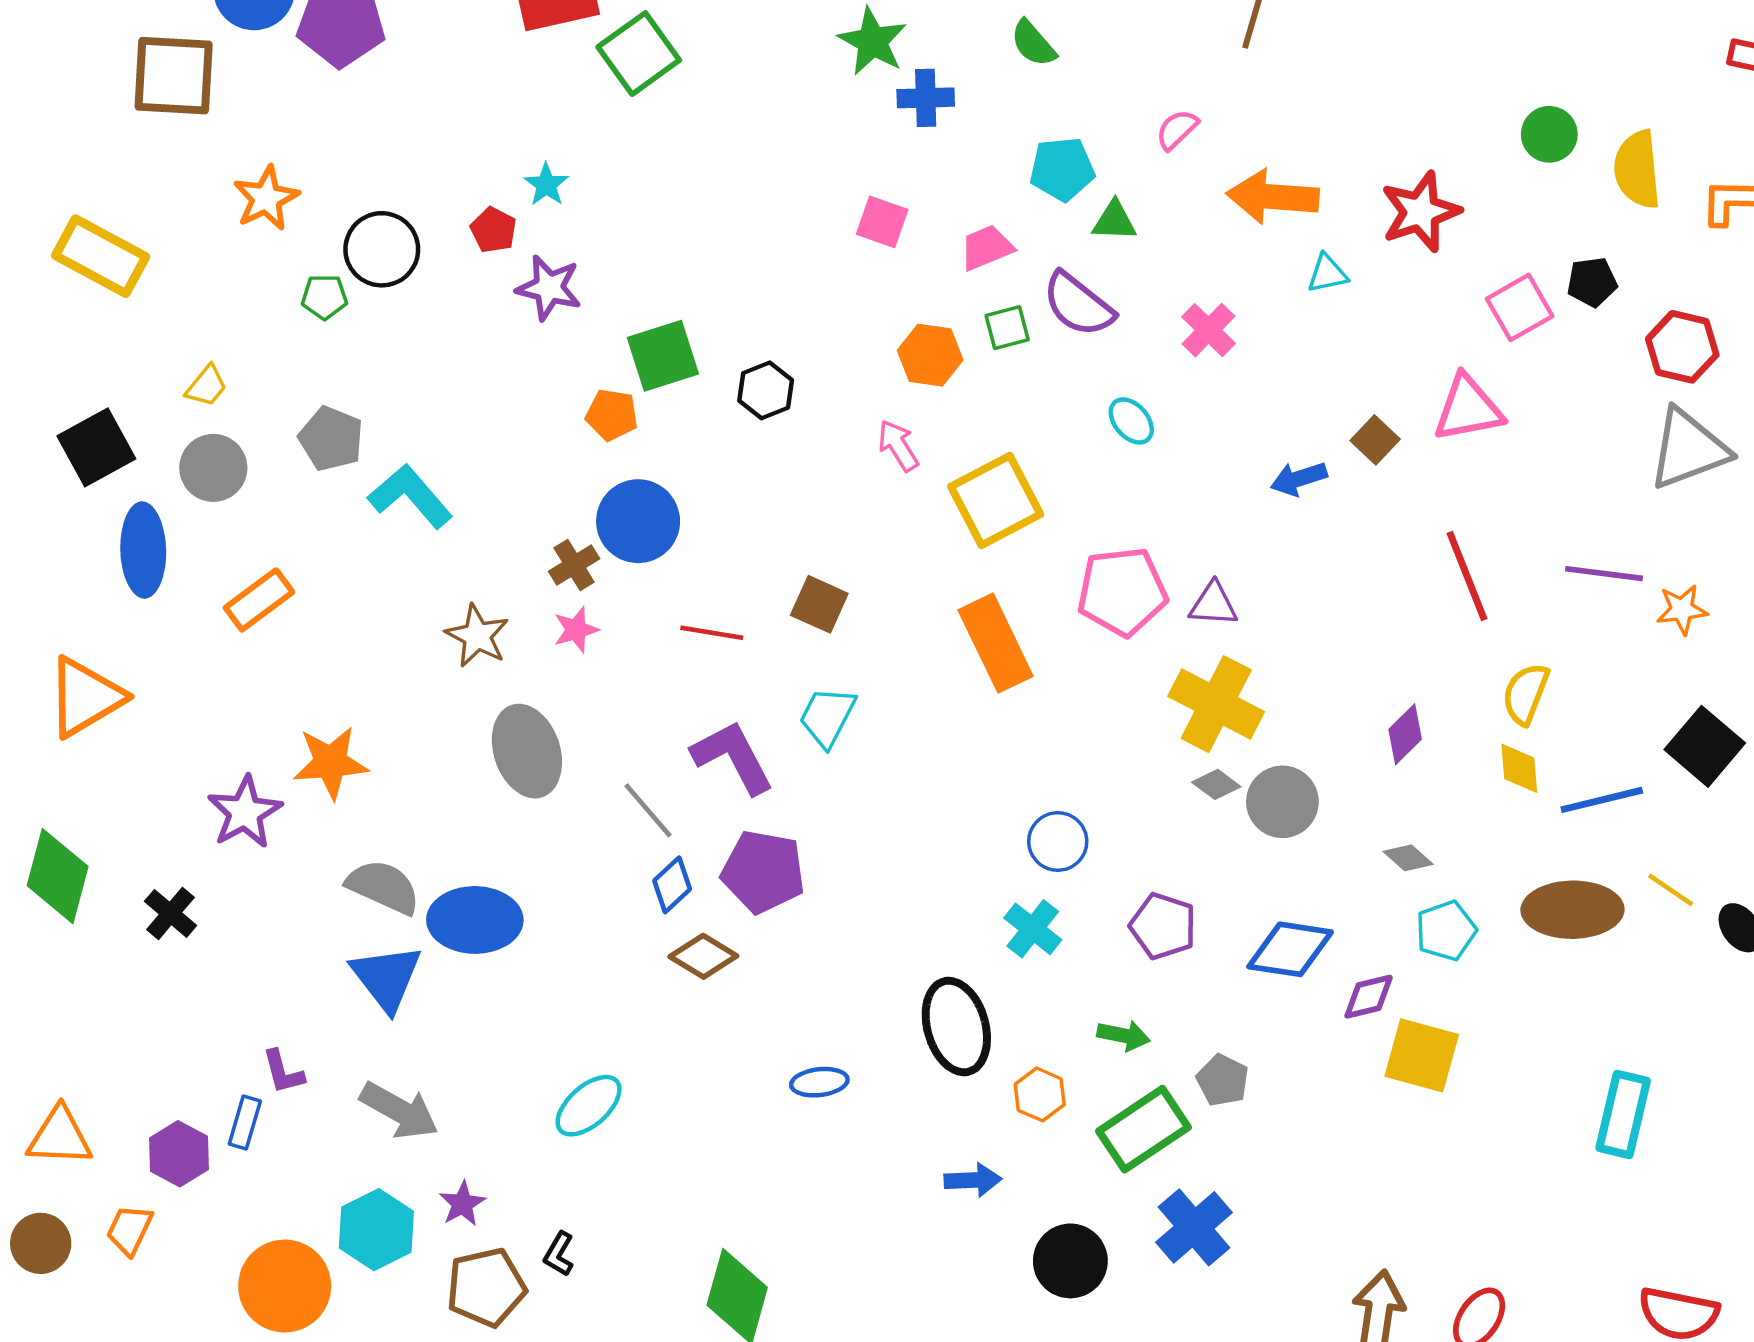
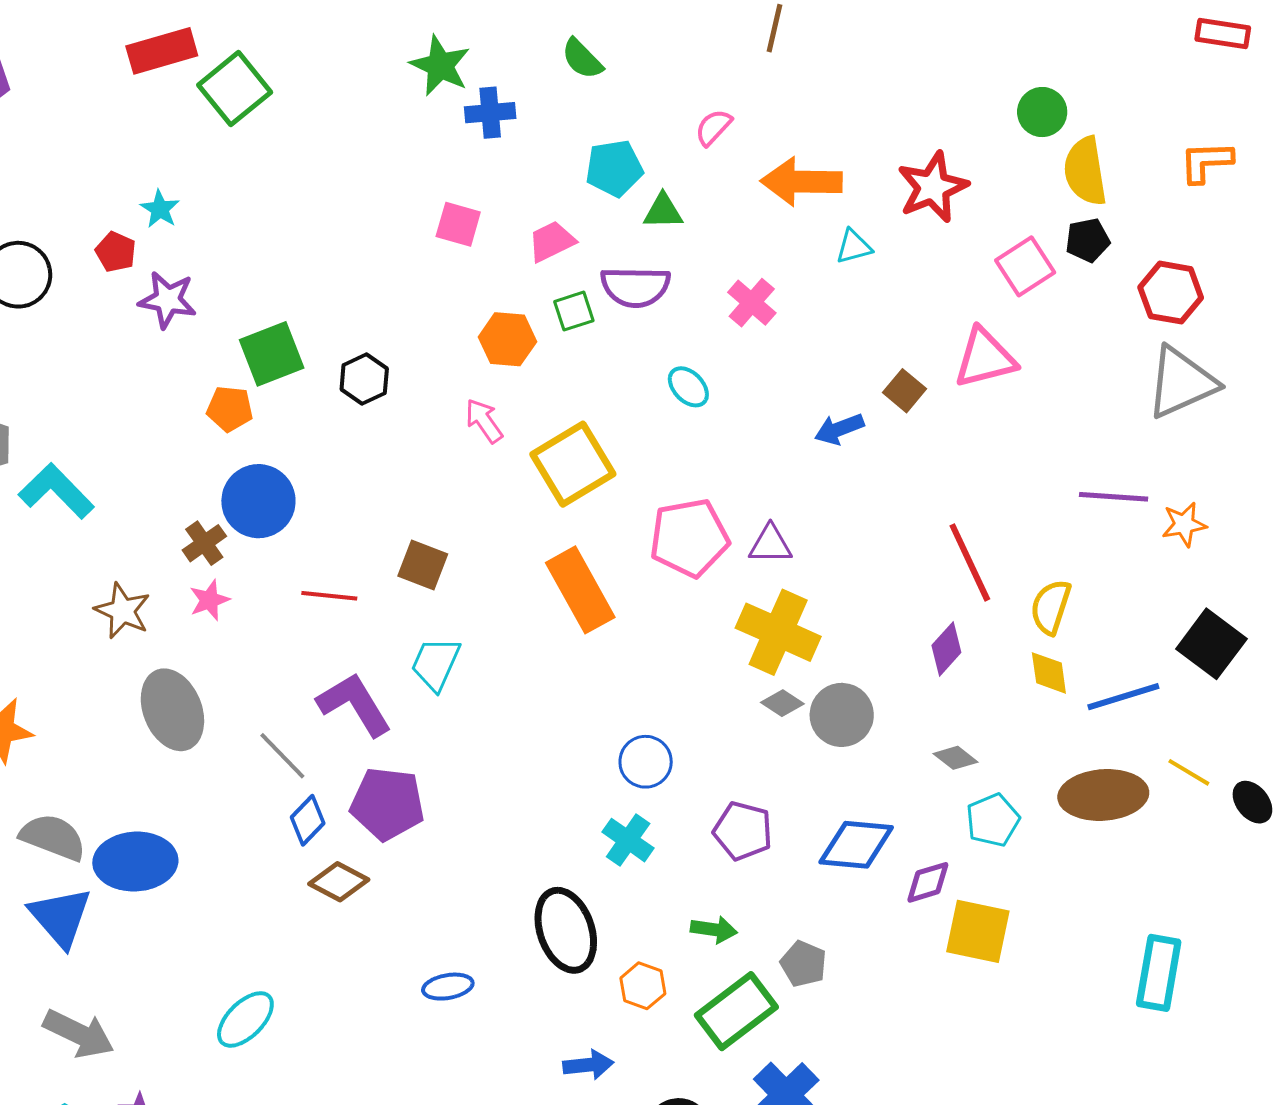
yellow semicircle: (1637, 170) -> (1085, 171), moved
purple semicircle: (1078, 304) -> (635, 287), turned -34
red line: (1467, 576) -> (970, 562), moved

